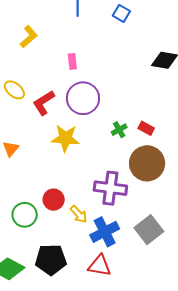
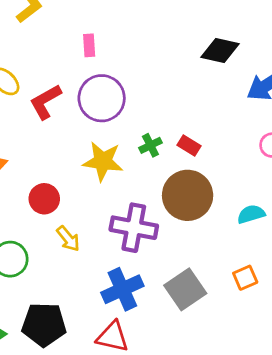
yellow star: (65, 138) -> (103, 161), moved
red circle: (54, 200) -> (44, 199), moved
yellow arrow: (79, 214) -> (68, 239), moved

